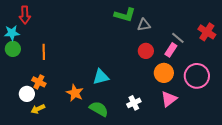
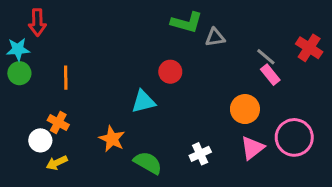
pink rectangle: (171, 50) -> (270, 75), moved, turned -72
red circle: (146, 51) -> (170, 72), moved
pink circle: (197, 76) -> (294, 137), moved
cyan triangle: (101, 77) -> (143, 102), moved

